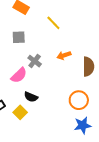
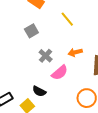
gray square: (19, 37) -> (31, 31), turned -32
pink semicircle: (19, 75) -> (60, 73), moved

